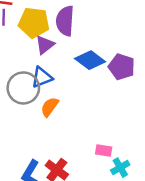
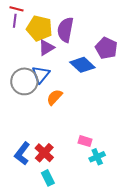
purple pentagon: (122, 67) -> (106, 48), moved
blue triangle: (42, 77) -> (41, 74), turned -36
orange semicircle: (50, 107) -> (54, 97), moved

